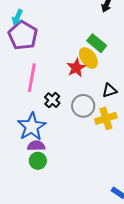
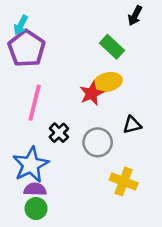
green rectangle: (97, 43) -> (112, 47), moved
yellow ellipse: (88, 58) -> (108, 82), turned -70
yellow cross: (106, 118) -> (124, 181), moved, turned 35

